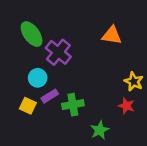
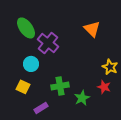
orange triangle: (112, 35) -> (92, 29), turned 36
purple rectangle: (50, 96) -> (41, 108), moved
green star: (100, 130) -> (82, 98), moved

